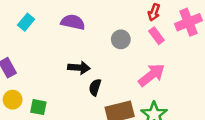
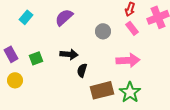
purple semicircle: (73, 22) -> (64, 17), turned -54
pink arrow: (152, 75) -> (128, 60), turned 35
green square: (38, 107) -> (36, 58), moved, turned -32

